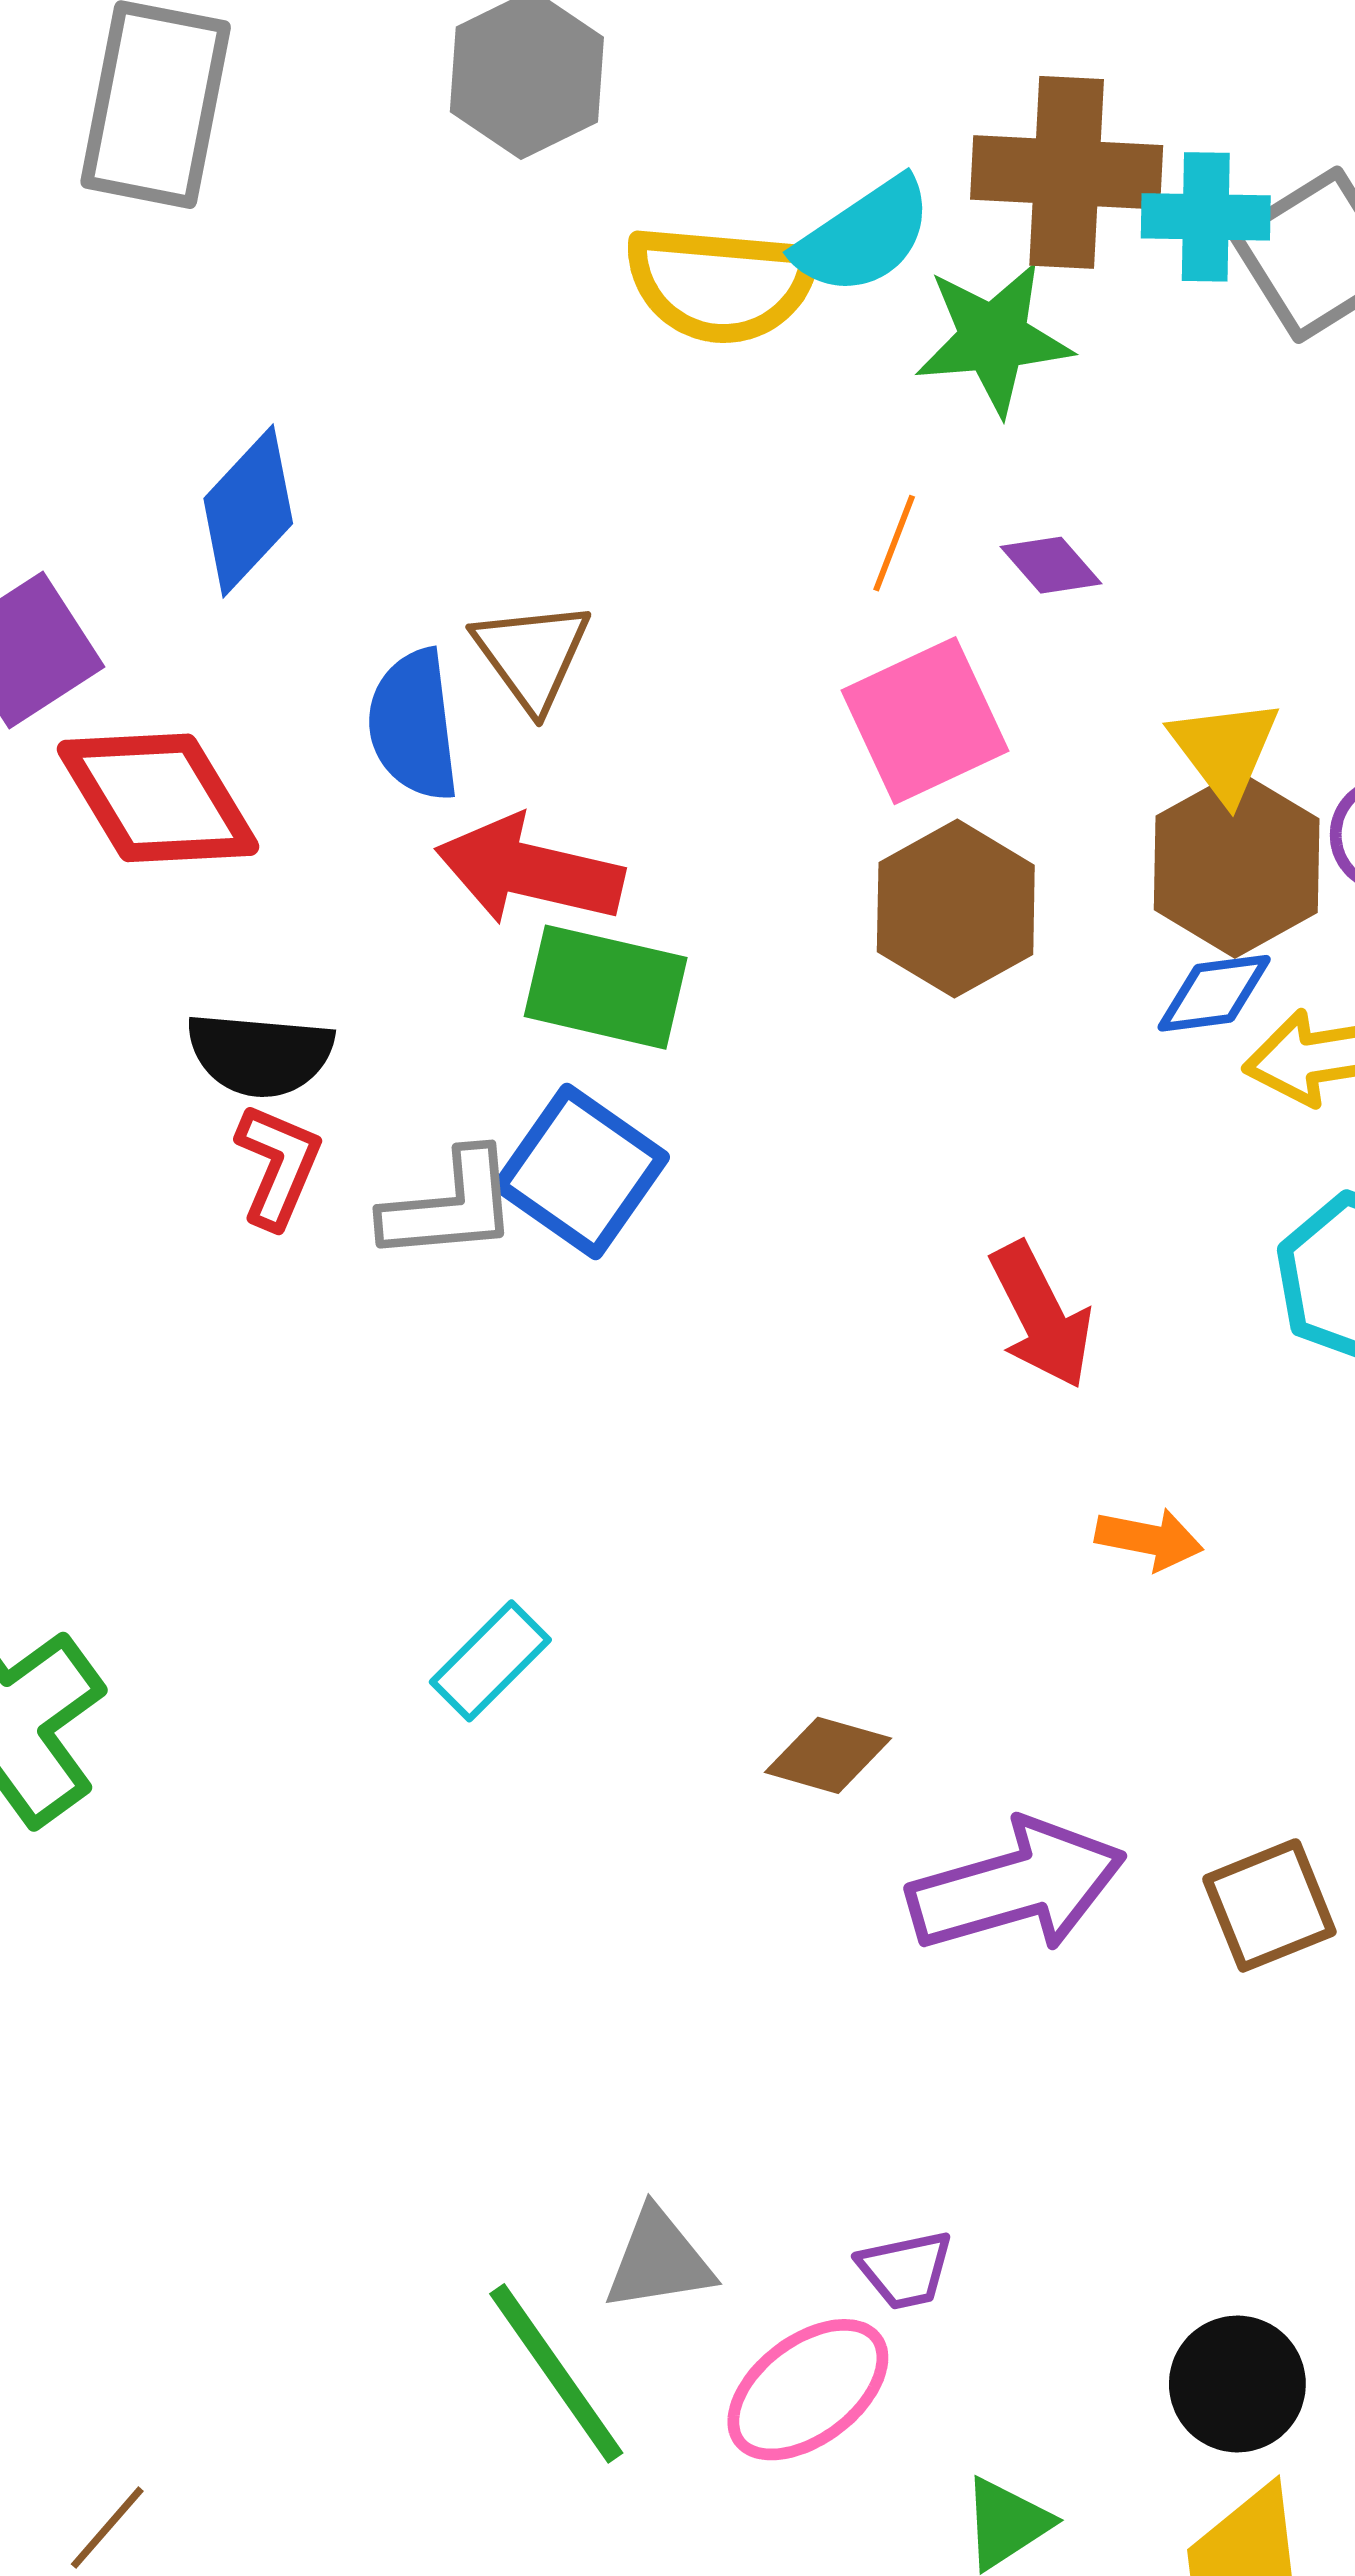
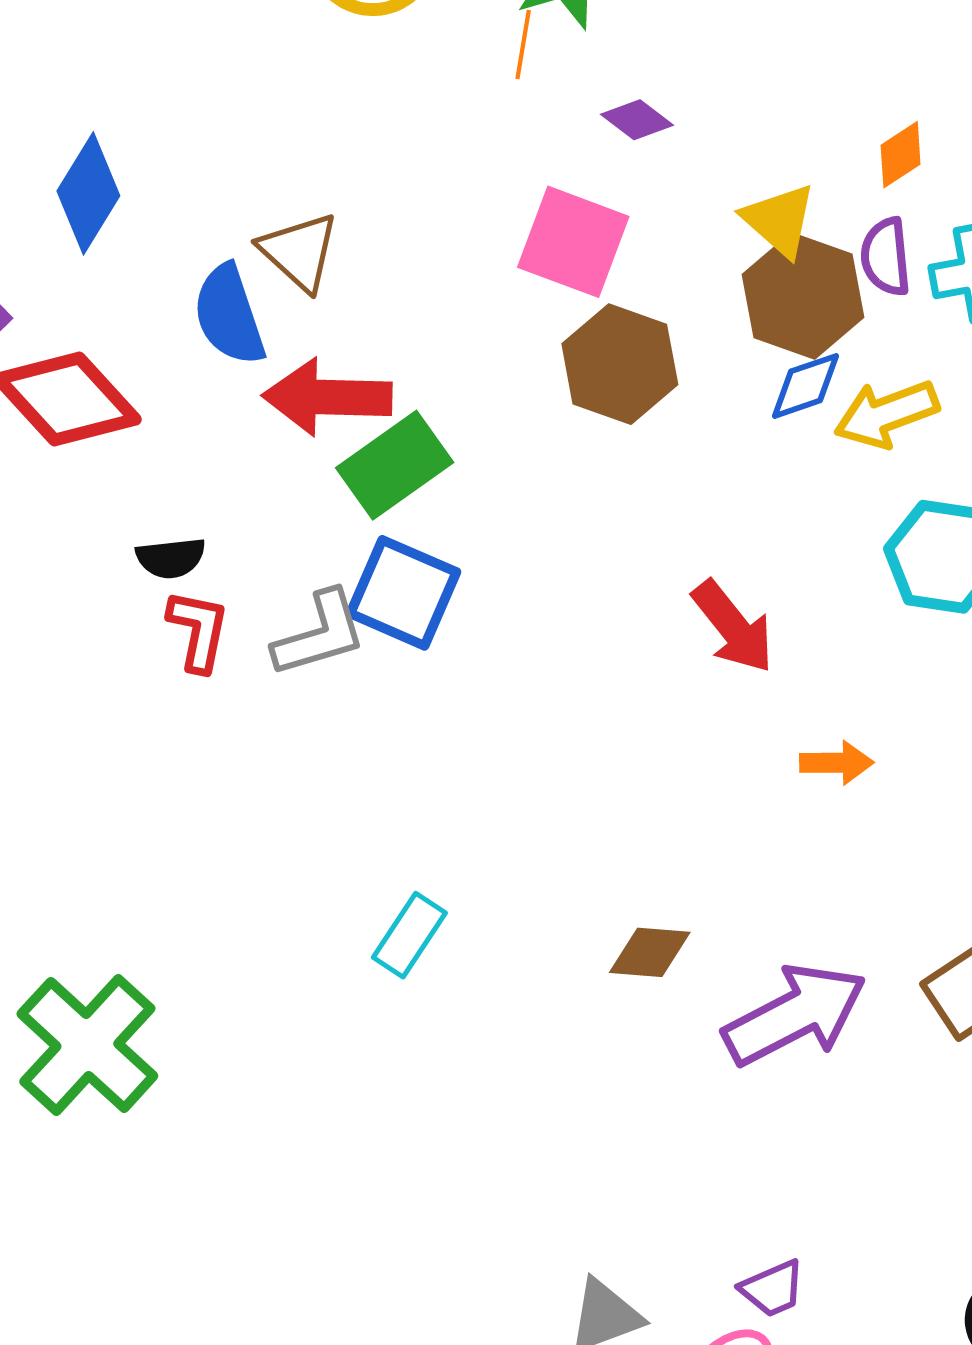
orange line: (894, 543) -> (523, 44), moved
pink square: (925, 721) -> (573, 242), turned -33
green rectangle: (606, 987) -> (395, 465), turned -37
black semicircle: (260, 1054) -> (171, 558), size x0.7

